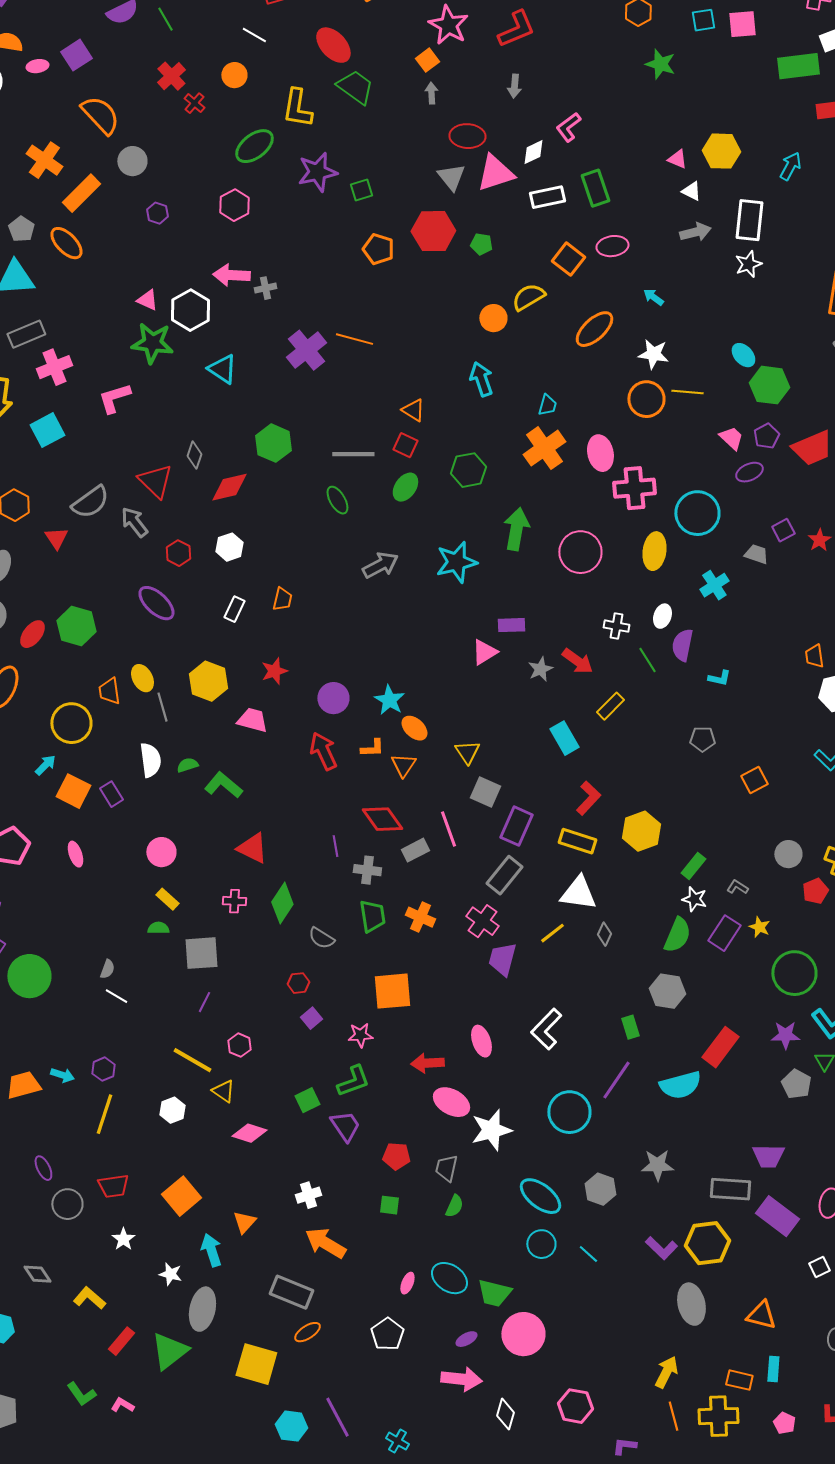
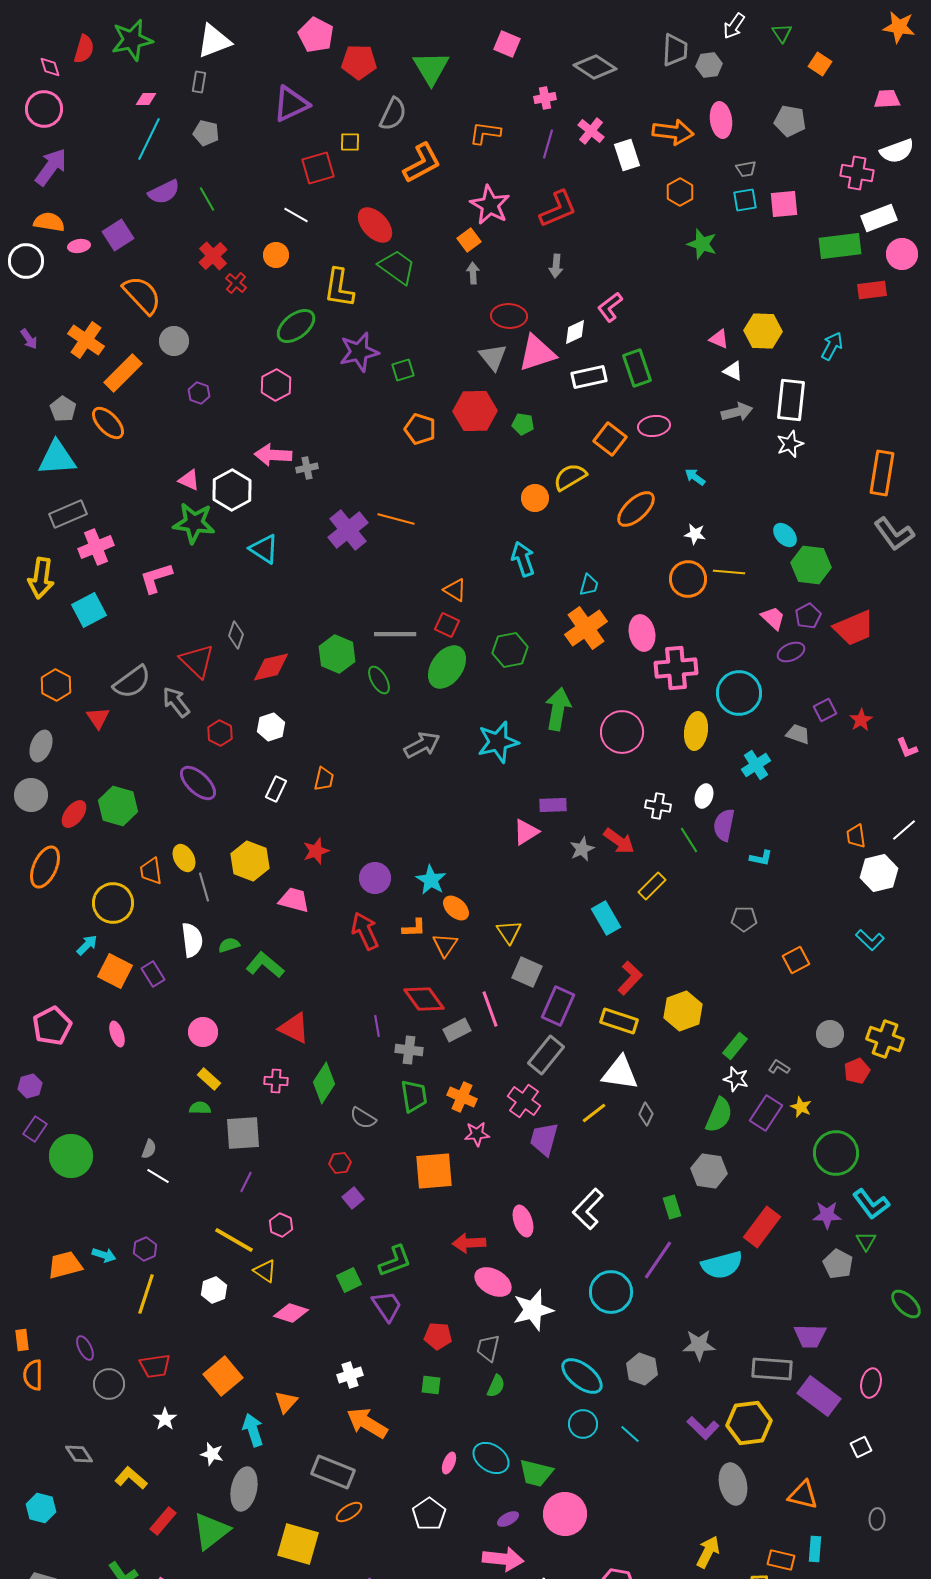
white star: (653, 354) -> (695, 534), size x0.7
green hexagon: (273, 443) -> (337, 654), moved
green ellipse: (405, 487) -> (447, 667), size x1.5
pink star: (360, 1035) -> (477, 1134), moved

